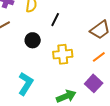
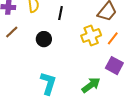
yellow cross: (63, 54) -> (91, 35), moved

